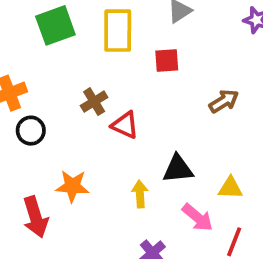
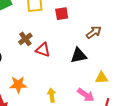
black triangle: (178, 169) -> (79, 56), moved
yellow arrow: (140, 194) -> (52, 95), moved

